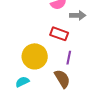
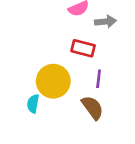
cyan semicircle: (22, 82) -> (33, 104), moved, turned -48

